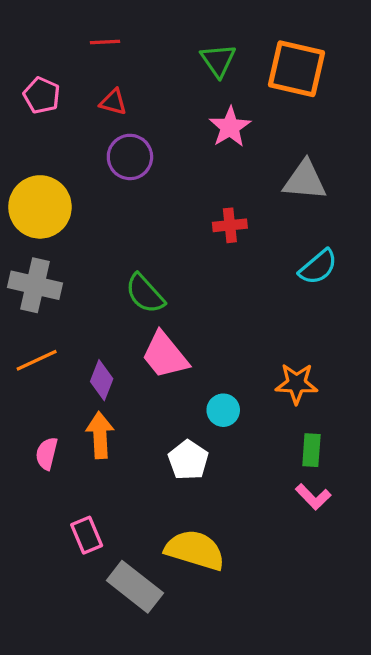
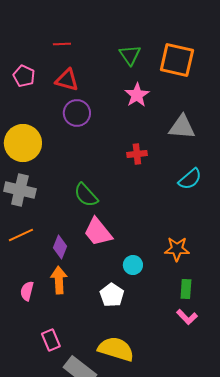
red triangle: (113, 102) -> (67, 80), size x1.4

